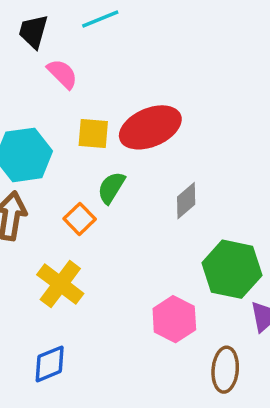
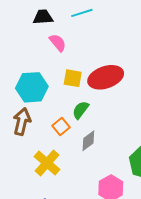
black trapezoid: (33, 31) -> (43, 17), turned 65
gray diamond: (186, 201) -> (88, 141), moved

